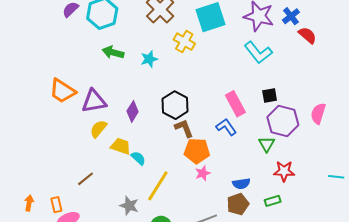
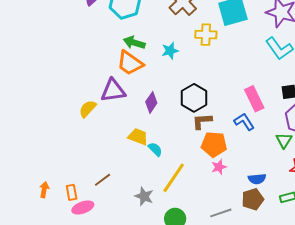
yellow cross: (184, 42) -> (206, 35), turned -30
orange trapezoid: (62, 91) -> (130, 63), moved
brown L-shape: (184, 128) -> (202, 121), turned -75
yellow semicircle: (98, 129) -> (88, 109), moved
brown line: (85, 179) -> (103, 180), moved

